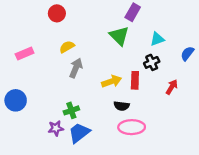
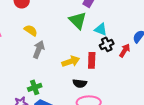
cyan triangle: (157, 39) -> (101, 29), moved, turned 40
yellow semicircle: (67, 47) -> (31, 30), turned 64
red arrow: (172, 87) -> (125, 50), moved

